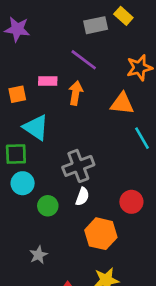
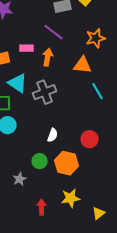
gray cross: (78, 166) -> (45, 92), moved
green circle: (48, 206) -> (40, 161), moved

